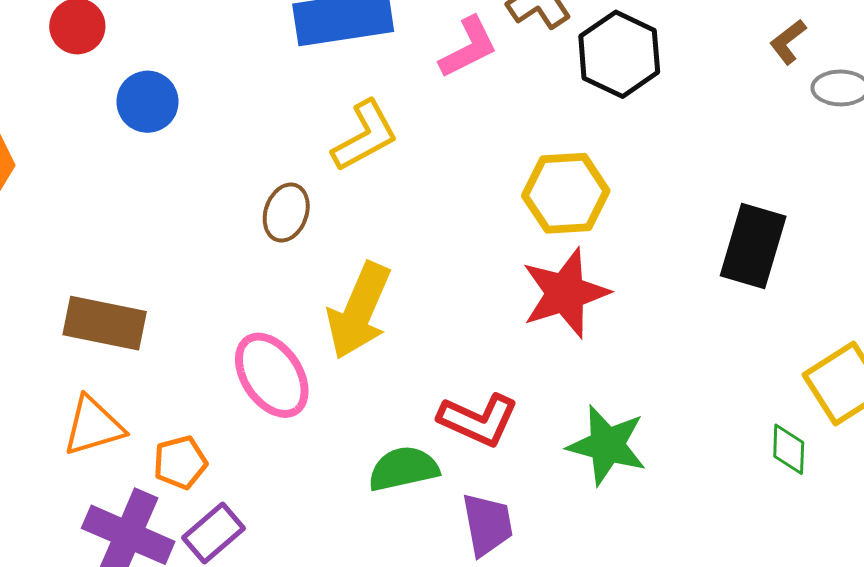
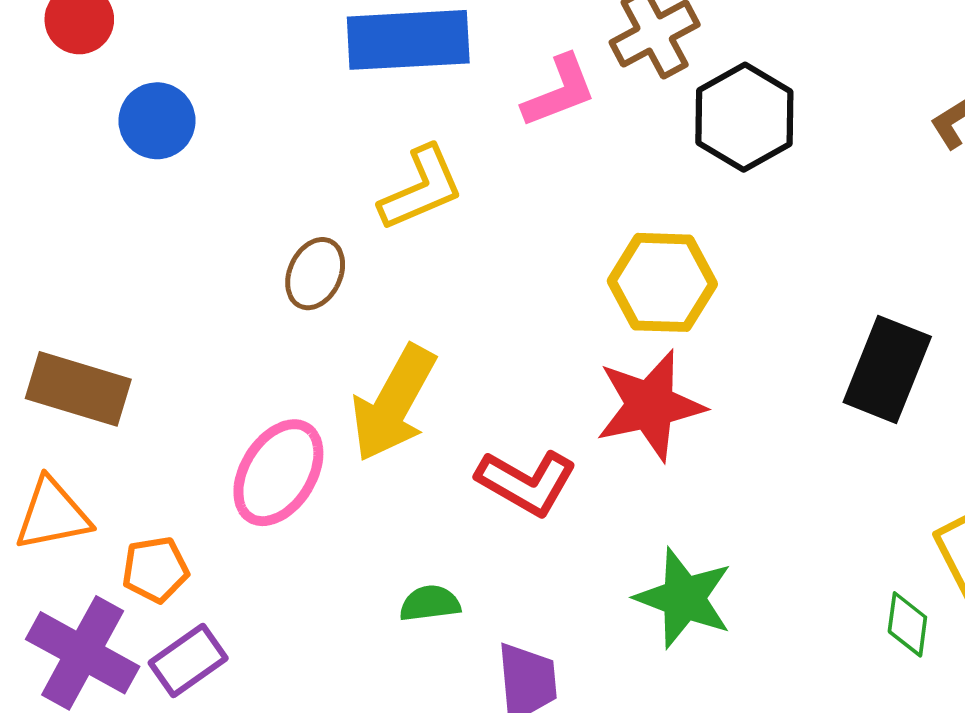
pink ellipse: (272, 375) -> (278, 473), turned 60
red L-shape: (478, 420) -> (526, 482), moved
green semicircle: (403, 469) -> (430, 603), size x0.7

